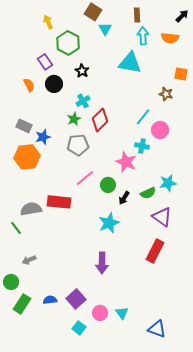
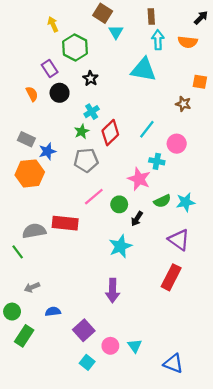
cyan line: (143, 117) -> (147, 129), moved
green semicircle: (148, 193) -> (162, 201), moved
blue semicircle: (50, 300) -> (53, 312), moved

